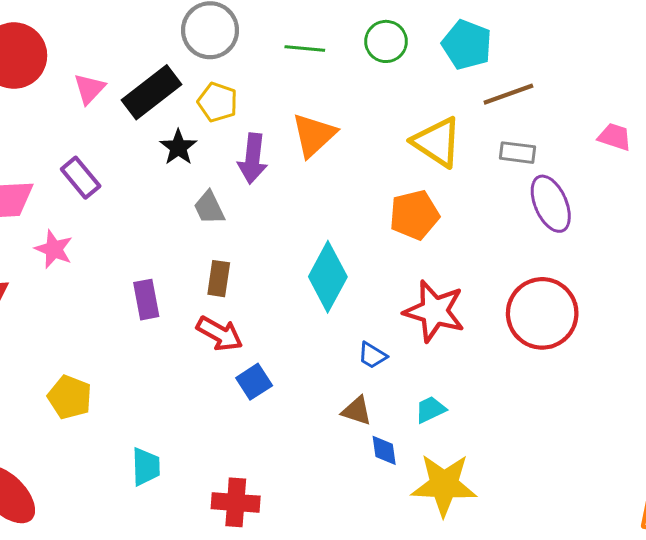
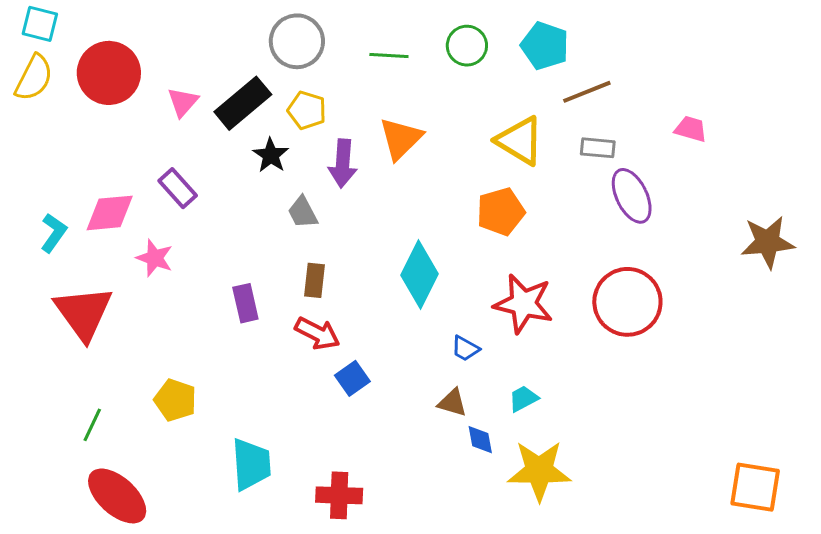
cyan trapezoid: (146, 467) -> (251, 464), size x1.4

